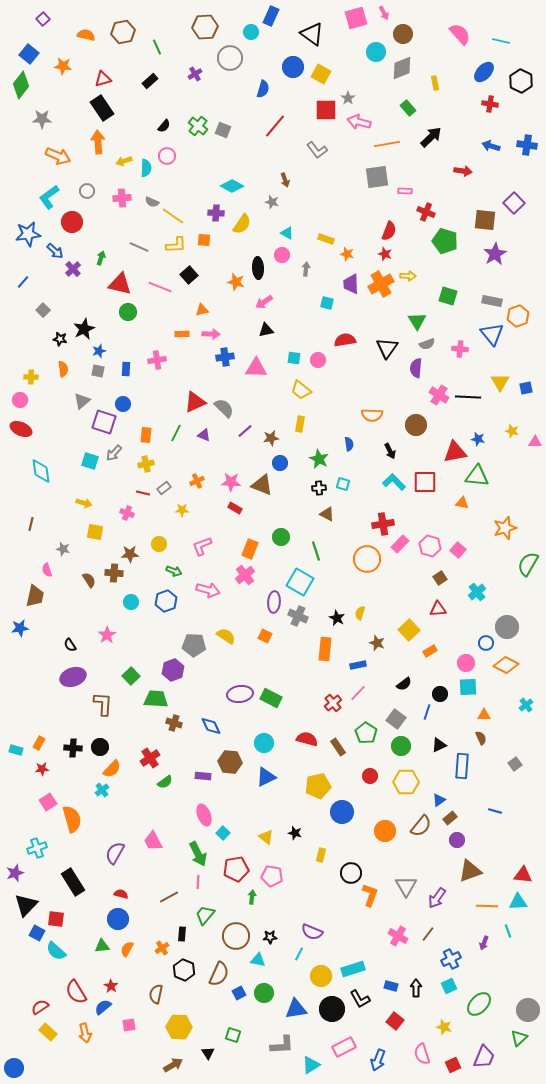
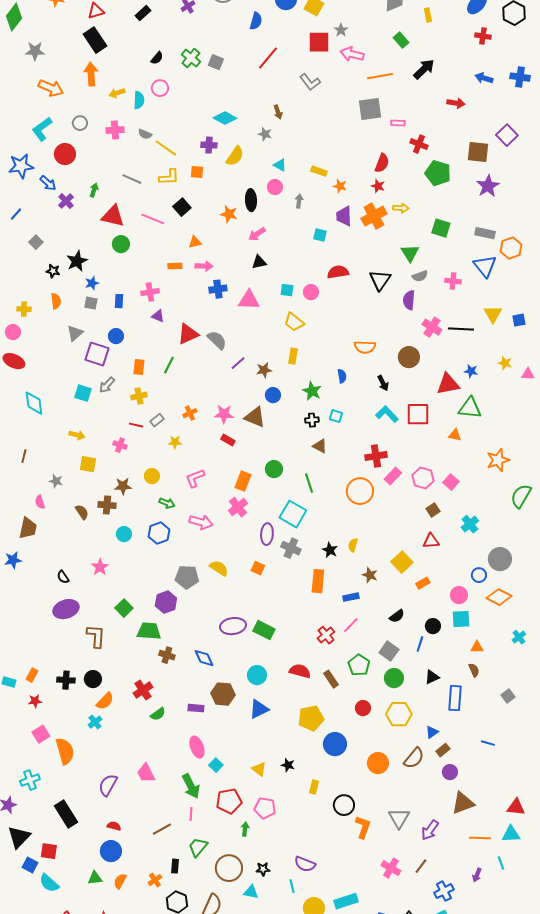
purple triangle: (204, 435) -> (158, 316), moved
cyan line: (299, 954) -> (292, 886), turned -40

